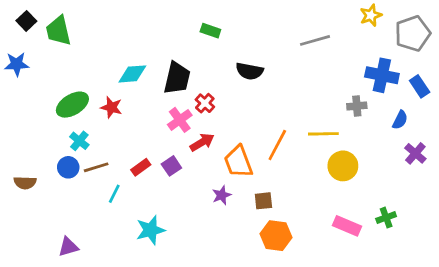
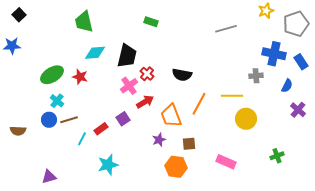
green trapezoid: (58, 31) -> (84, 22), moved
black semicircle: (249, 71) -> (182, 75), moved
red rectangle: (141, 167) -> (101, 129), moved
pink rectangle: (347, 226) -> (226, 162), moved
orange hexagon: (276, 236) -> (176, 167), moved

